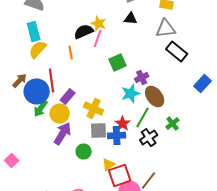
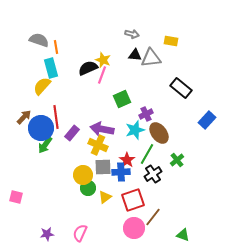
gray triangle: (166, 28) -> (151, 58), moved
cyan rectangle: (34, 32) -> (51, 68), moved
orange line: (71, 52) -> (56, 47), moved
yellow circle: (60, 114) -> (83, 175), moved
purple arrow: (63, 134) -> (102, 129), moved, turned -110
pink square: (12, 160) -> (16, 197), turned -32
yellow triangle: (109, 164) -> (105, 197), moved
red square: (120, 176) -> (133, 200), moved

